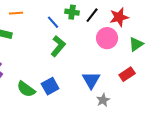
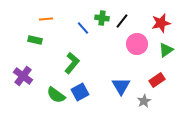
red star: (119, 17) -> (161, 23), moved
green L-shape: (58, 46) -> (72, 63), moved
gray star: (103, 100) -> (144, 101), moved

